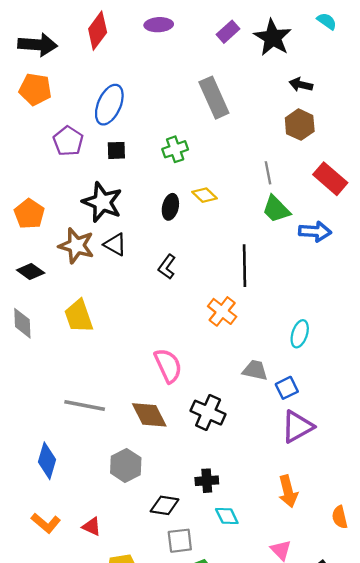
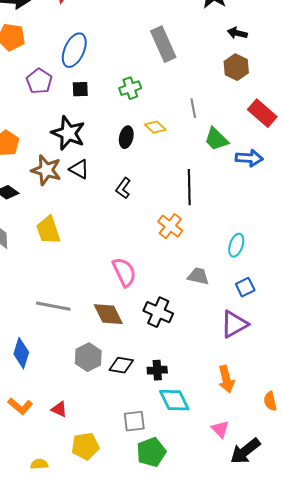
gray line: (268, 173) -> (193, 108), moved
blue square: (287, 388) -> (245, 287), moved
black diamond: (165, 505) -> (121, 365), moved
cyan diamond: (227, 516) -> (174, 400), size x1.5

